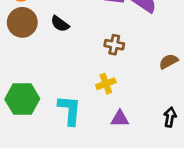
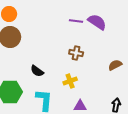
black semicircle: (60, 24) -> (37, 71), moved

